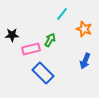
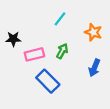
cyan line: (62, 14) -> (60, 19), moved
green arrow: (50, 40) -> (62, 51), moved

